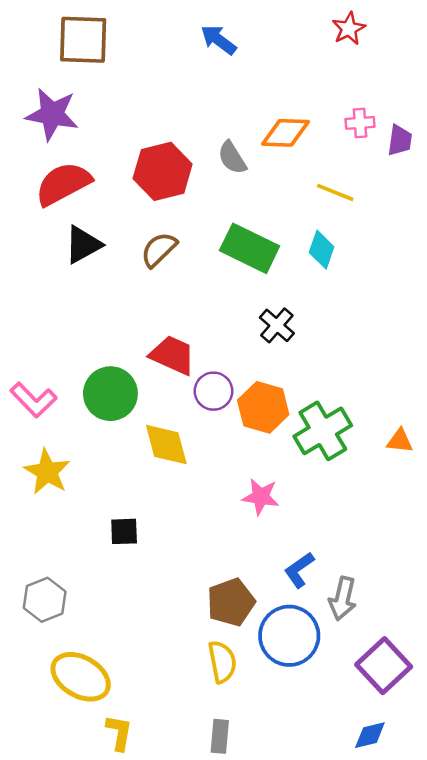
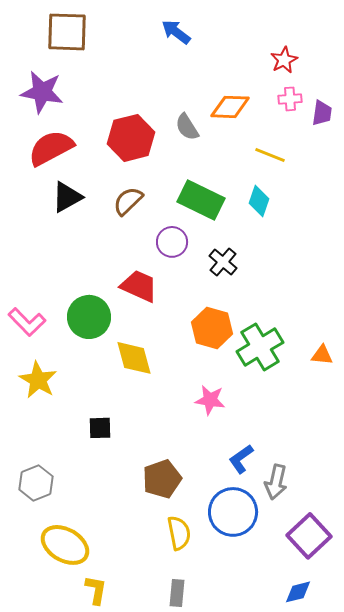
red star: (349, 29) -> (284, 60), moved
purple circle: (214, 391) -> (172, 242), moved
brown pentagon: (231, 602) -> (162, 479), moved

